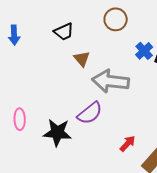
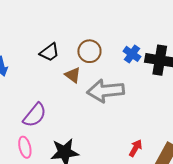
brown circle: (116, 19) -> (89, 51), moved
purple semicircle: (90, 113) -> (35, 115), moved

